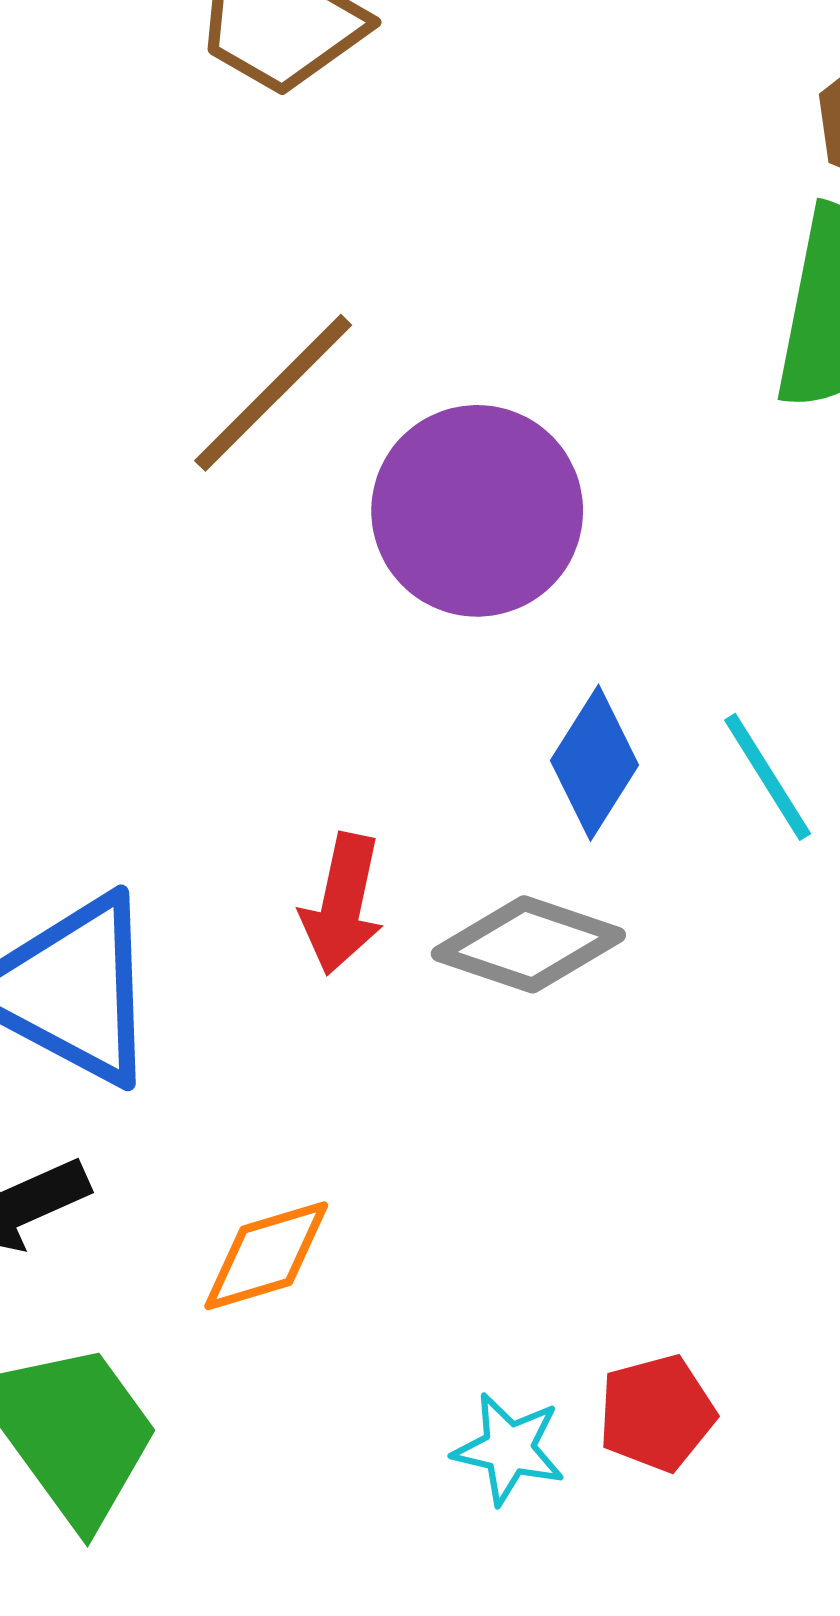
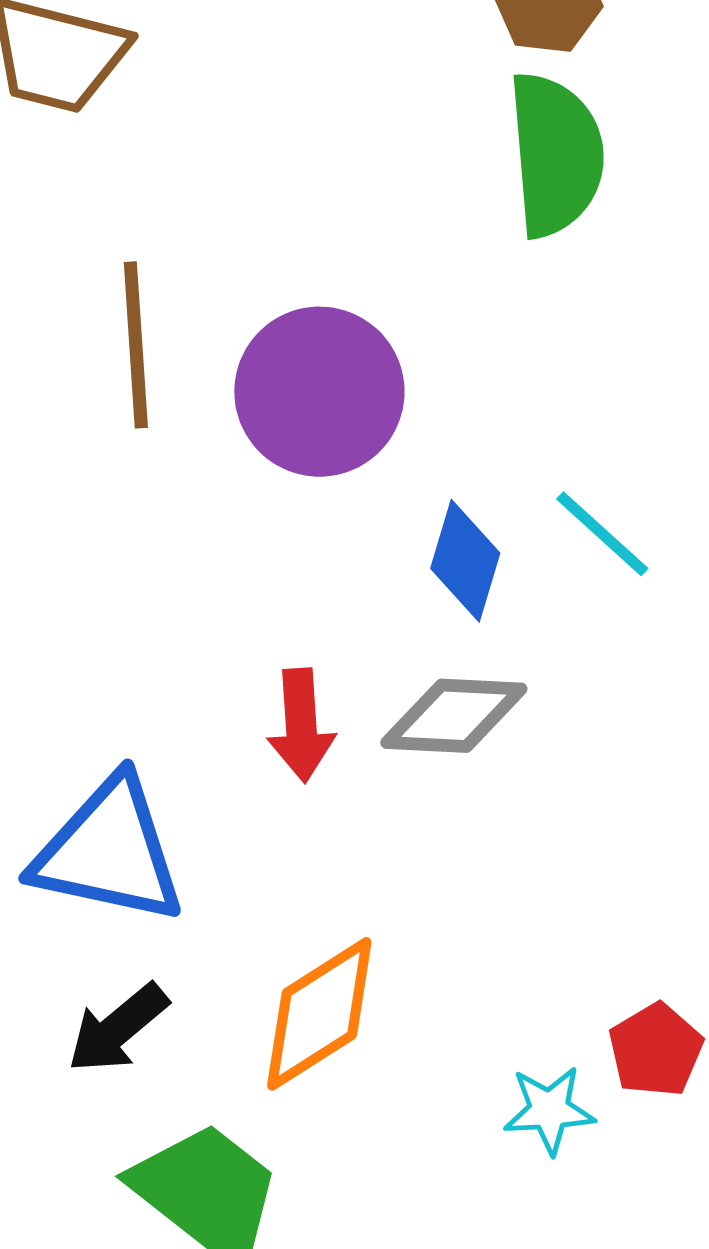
brown line: (273, 393) -> (136, 345), turned -33
orange diamond: (266, 1256) -> (319, 1014), size x1.4

